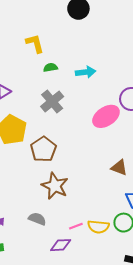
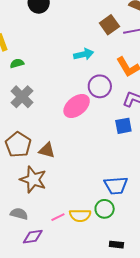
cyan arrow: (86, 72) -> (84, 54), moved
brown triangle: (119, 168) -> (47, 150), moved
purple diamond: (61, 245) -> (33, 237), moved

